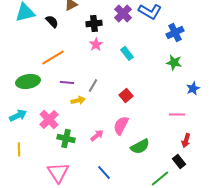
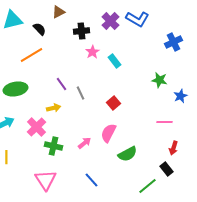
blue cross: (175, 32) -> (173, 42), moved
pink star: (96, 44) -> (92, 52), moved
orange line: (53, 57) -> (31, 55), moved
green star: (174, 62) -> (159, 80), moved
purple line: (67, 82) -> (61, 84), moved, turned 48
gray line: (93, 85) -> (80, 93), turned -56
yellow arrow: (78, 100) -> (53, 108), moved

